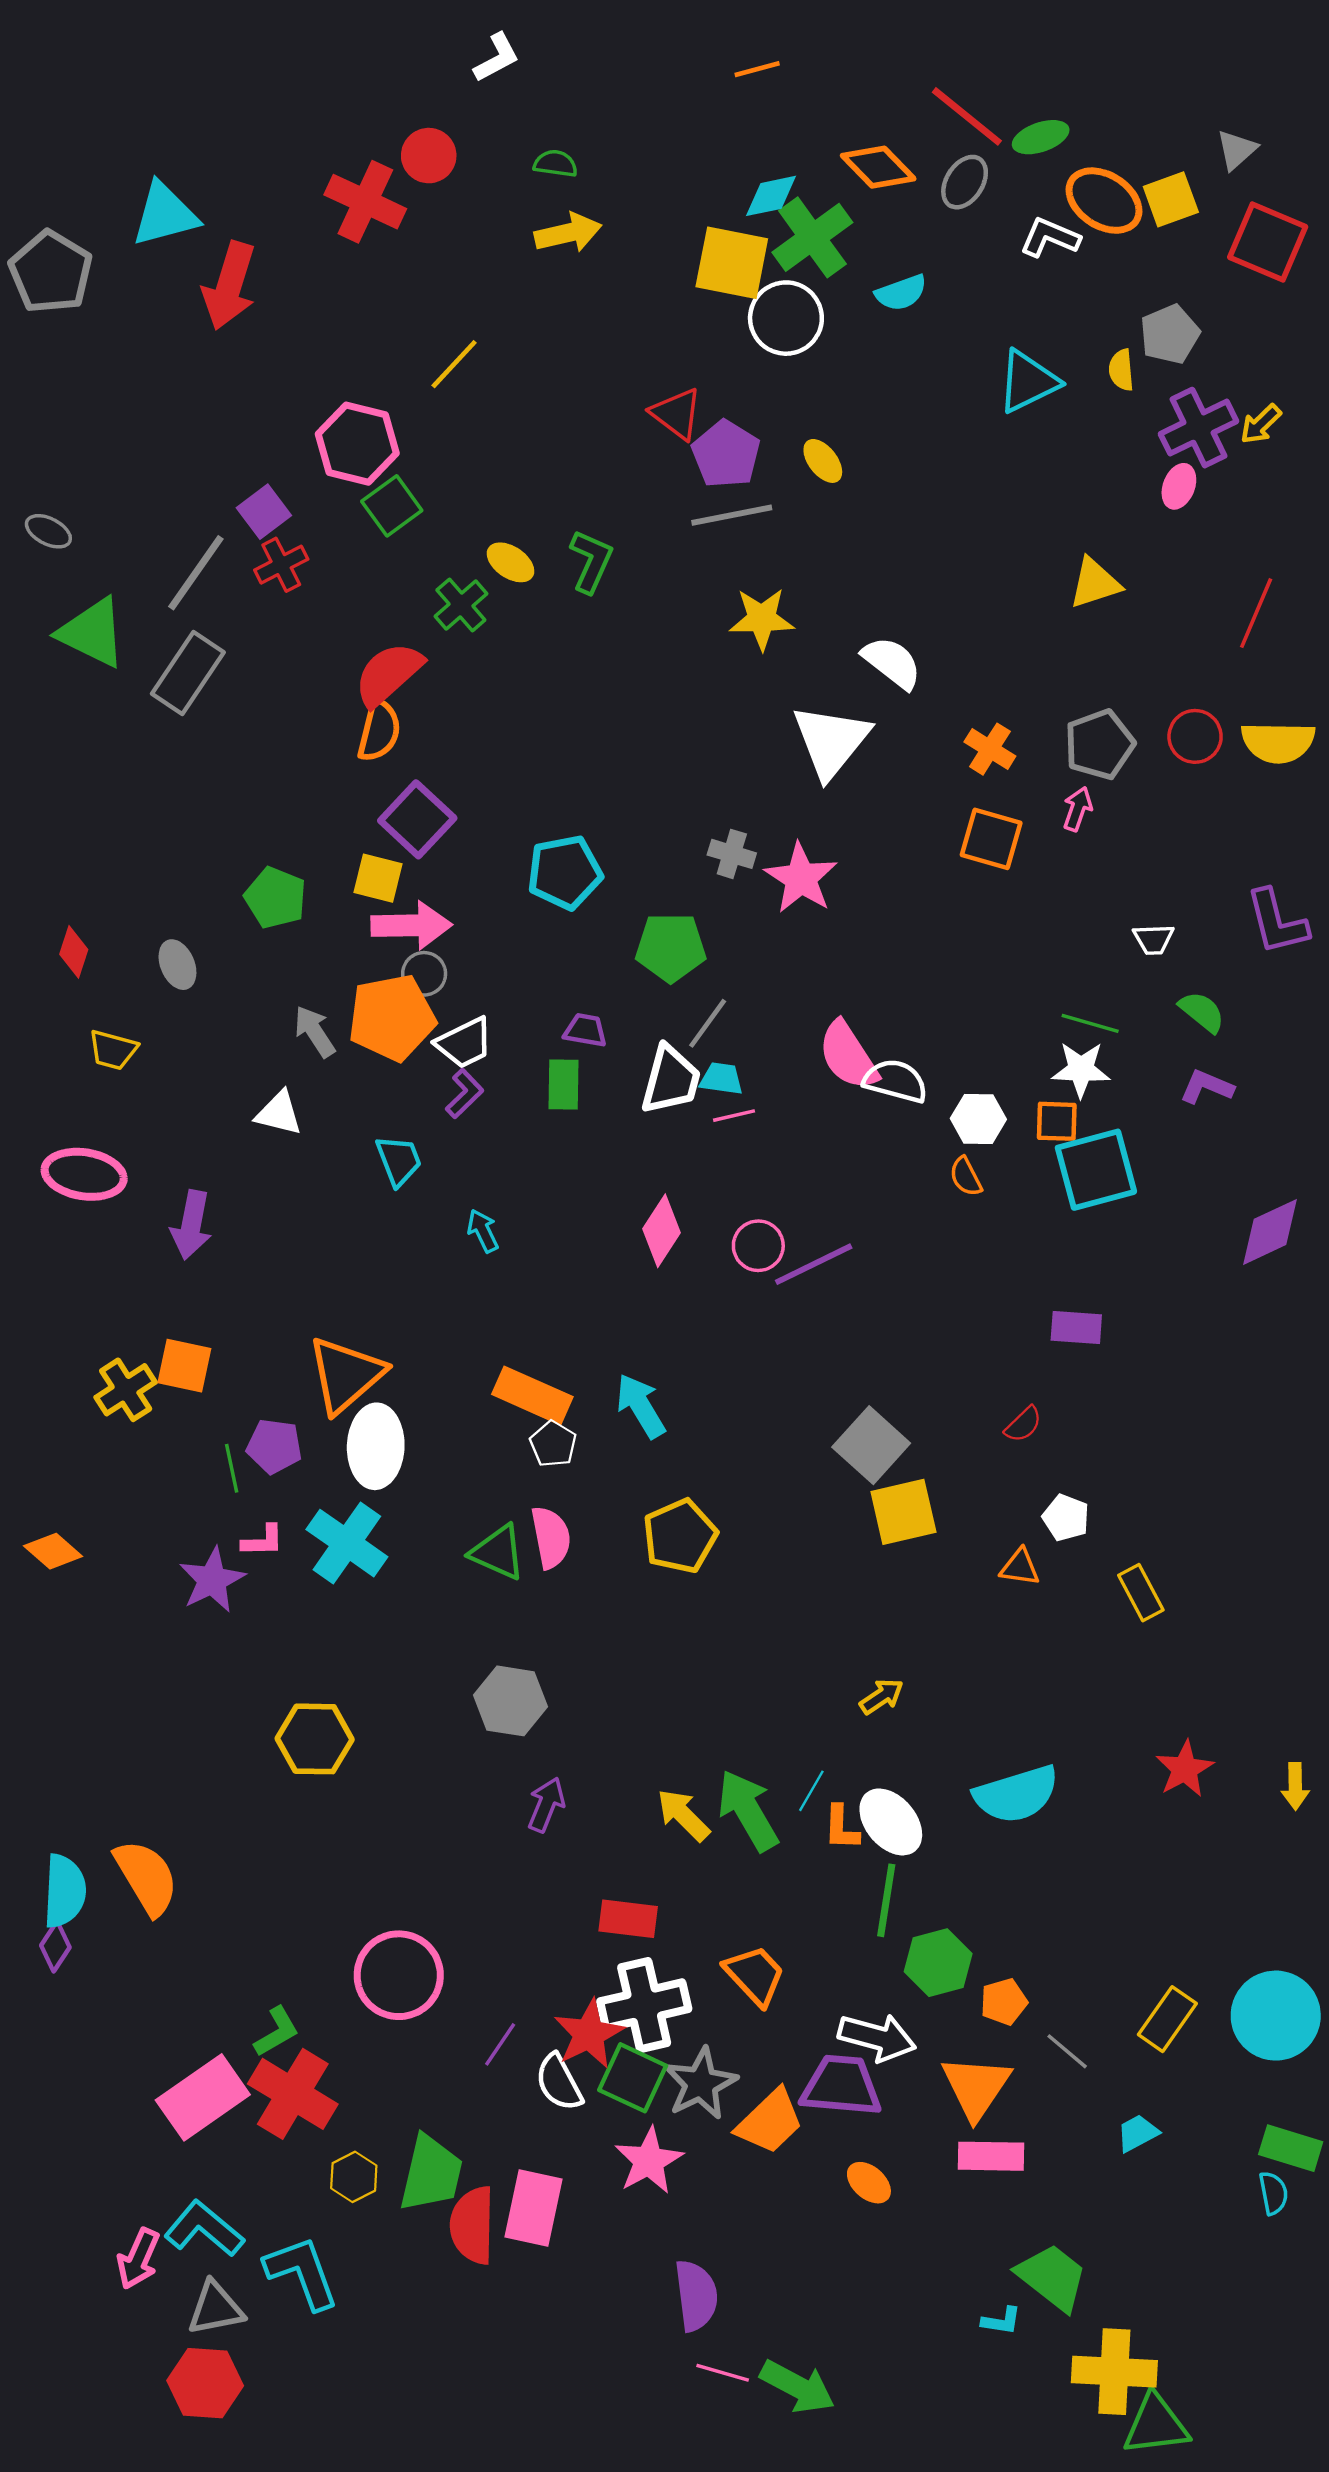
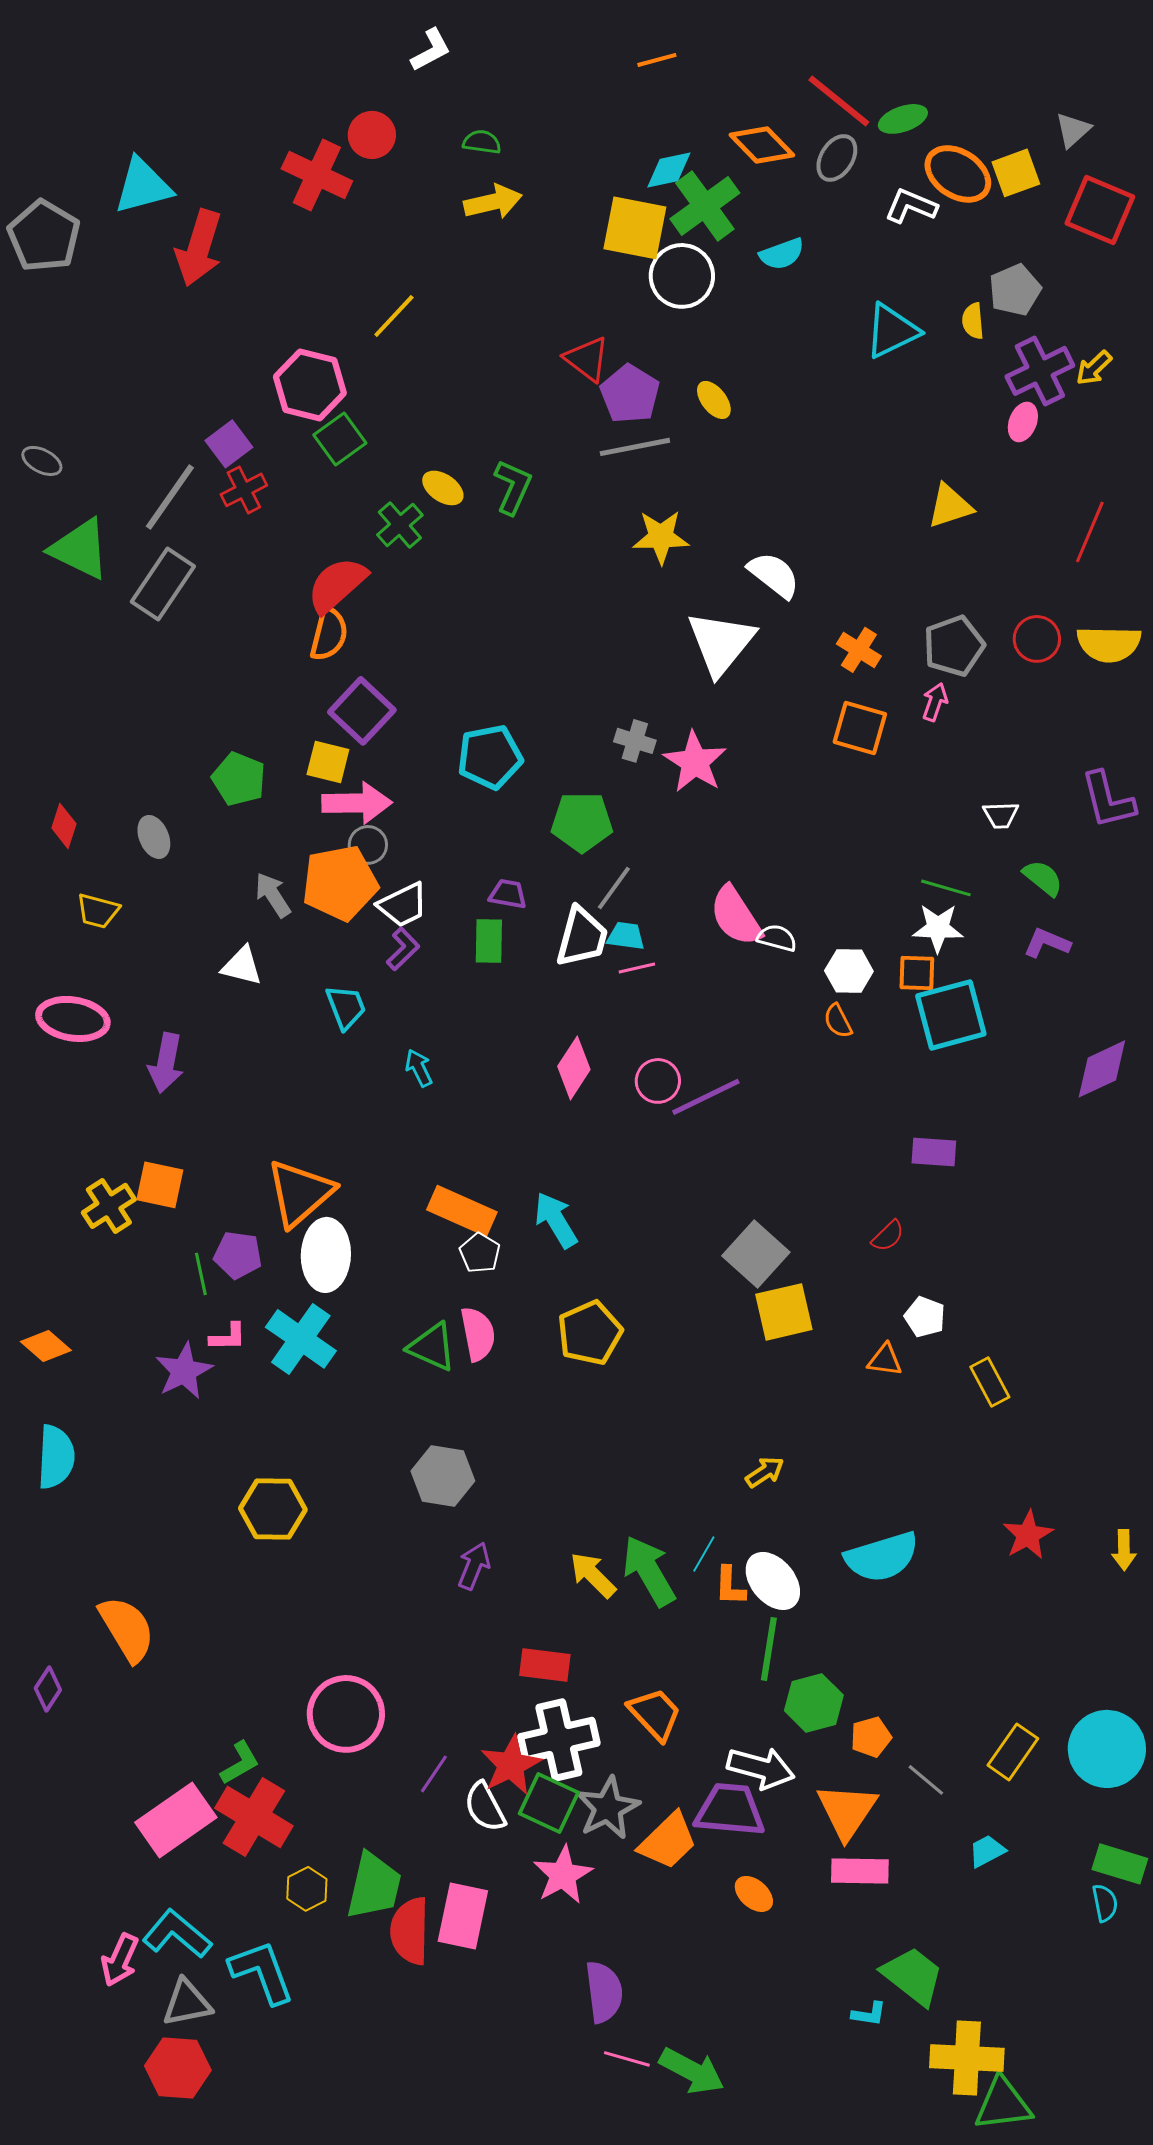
white semicircle: (895, 1081) -> (777, 938), size x0.7
cyan semicircle: (65, 1891) -> (56, 1457), moved

